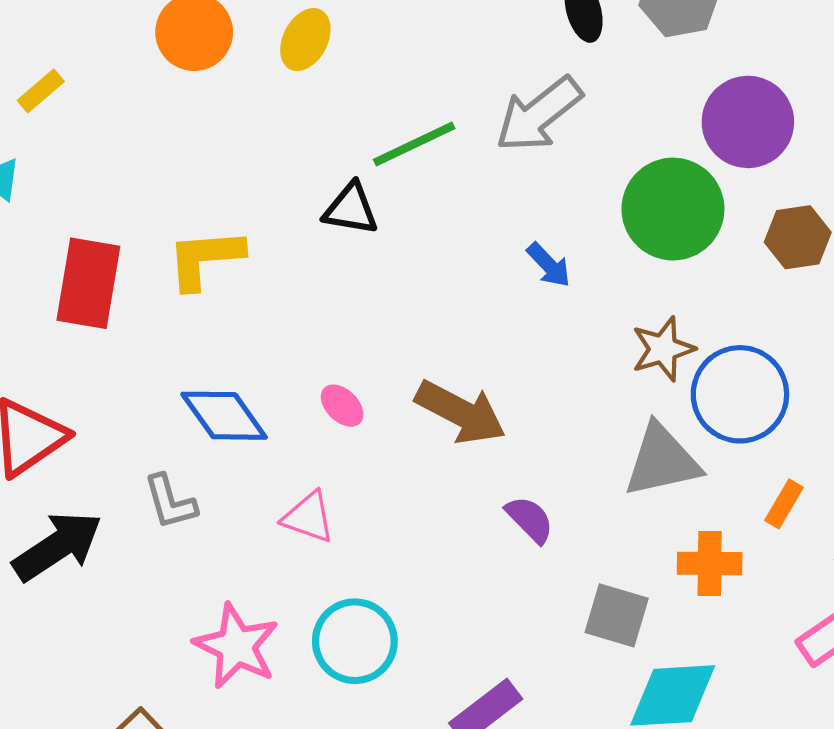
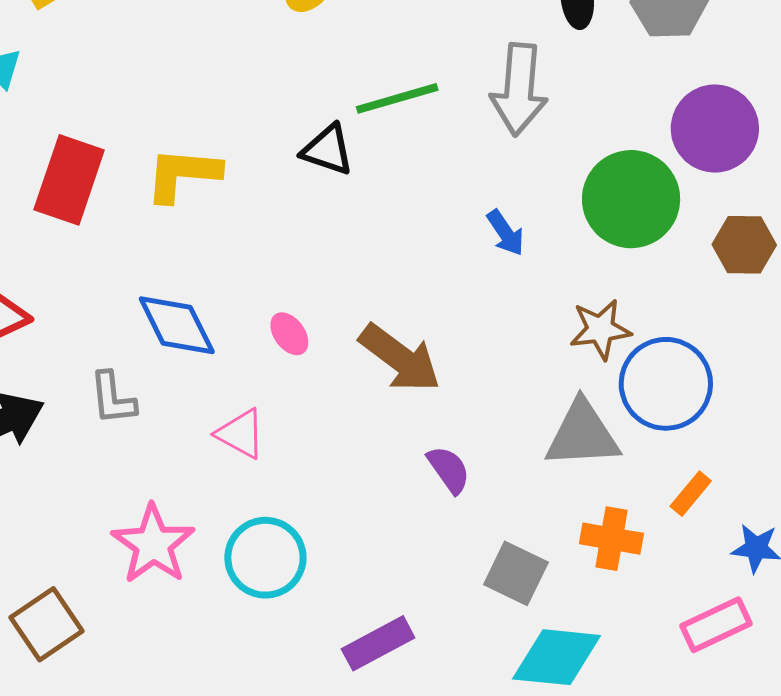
gray arrow: (539, 114) -> (519, 89), turned -56

